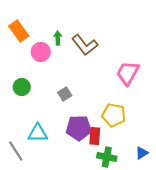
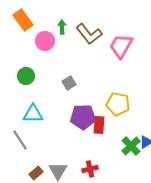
pink trapezoid: (128, 73) -> (121, 46), moved
cyan triangle: (38, 133) -> (33, 114), moved
green cross: (107, 157) -> (131, 146), moved, turned 36

